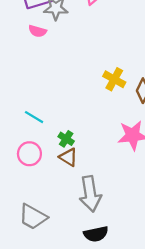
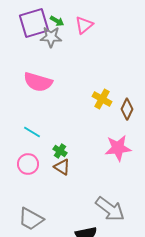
pink semicircle: (37, 31) -> (38, 82), moved, size x1.8
gray arrow: (90, 194) -> (110, 209), moved, turned -44

